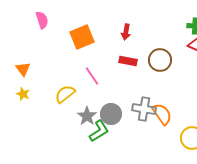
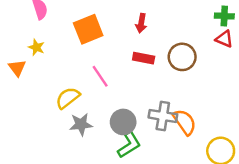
yellow star: (23, 94) -> (36, 47), moved
gray star: (87, 116) -> (81, 124), moved, turned 30
green L-shape: (99, 131) -> (129, 145), moved

